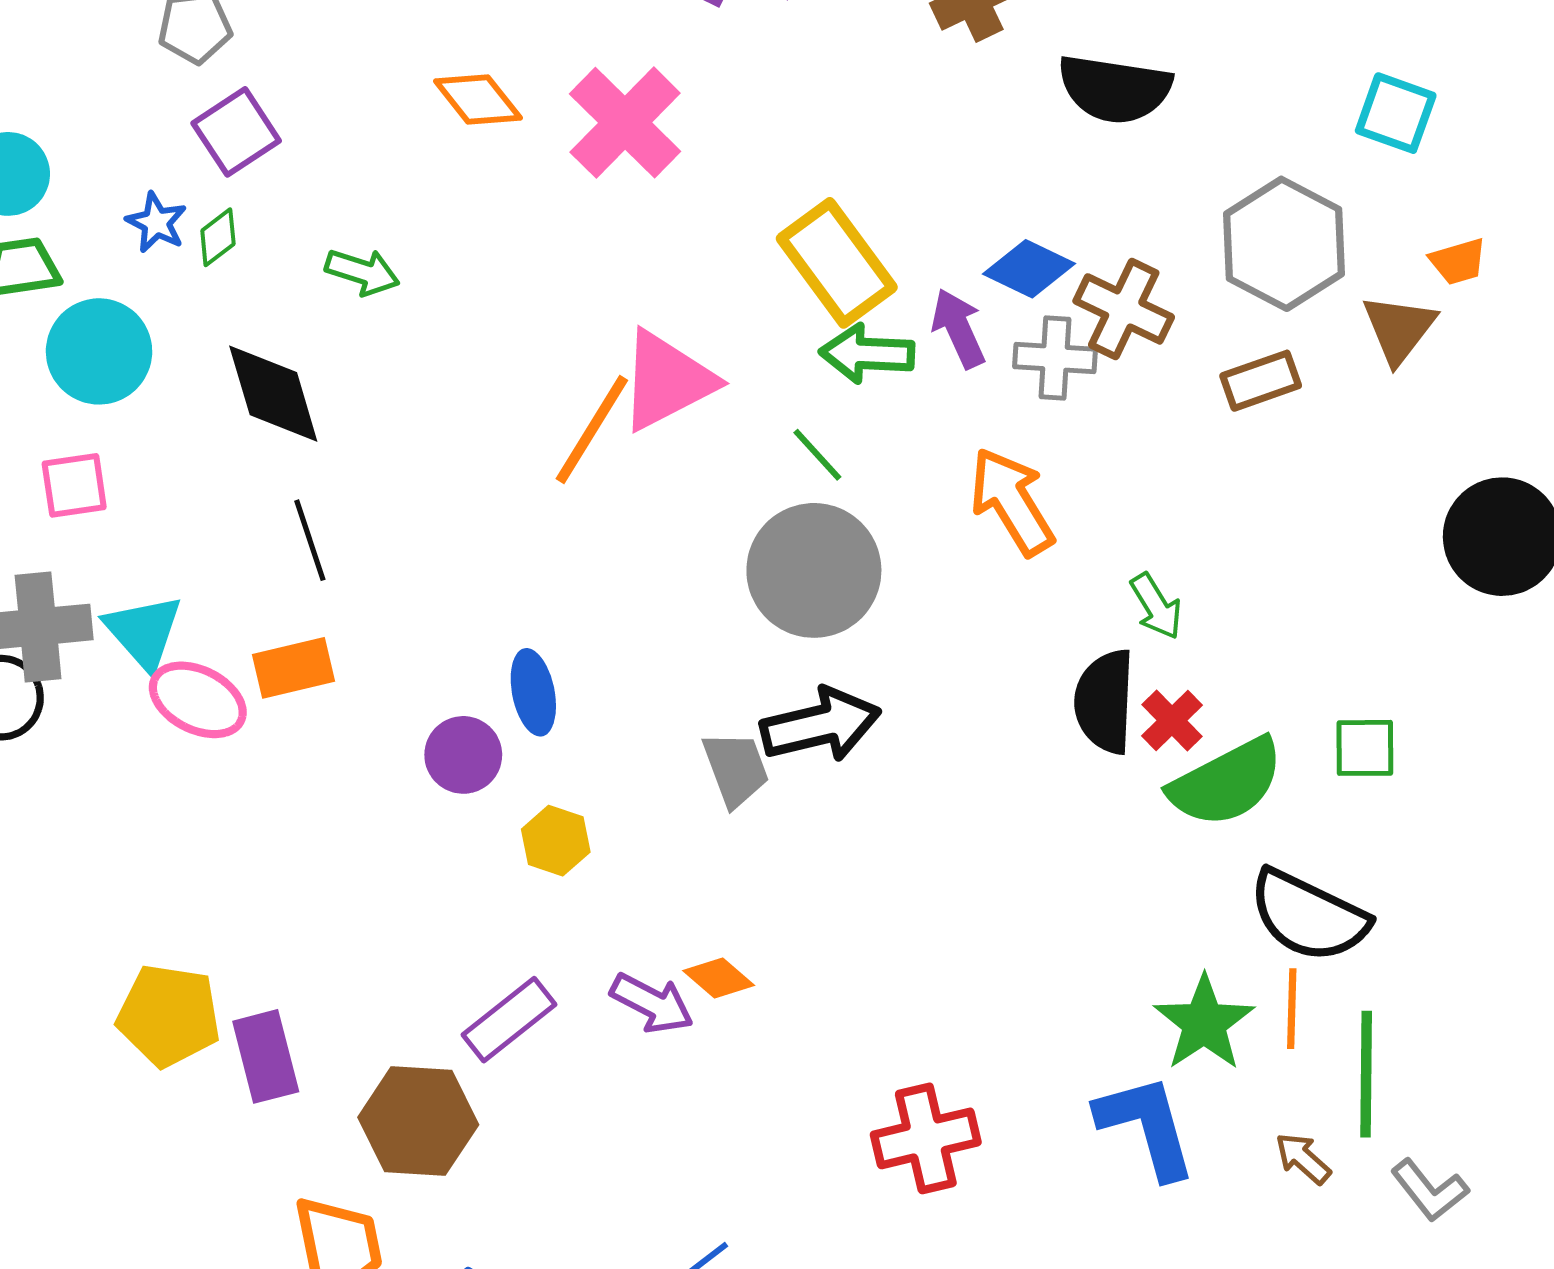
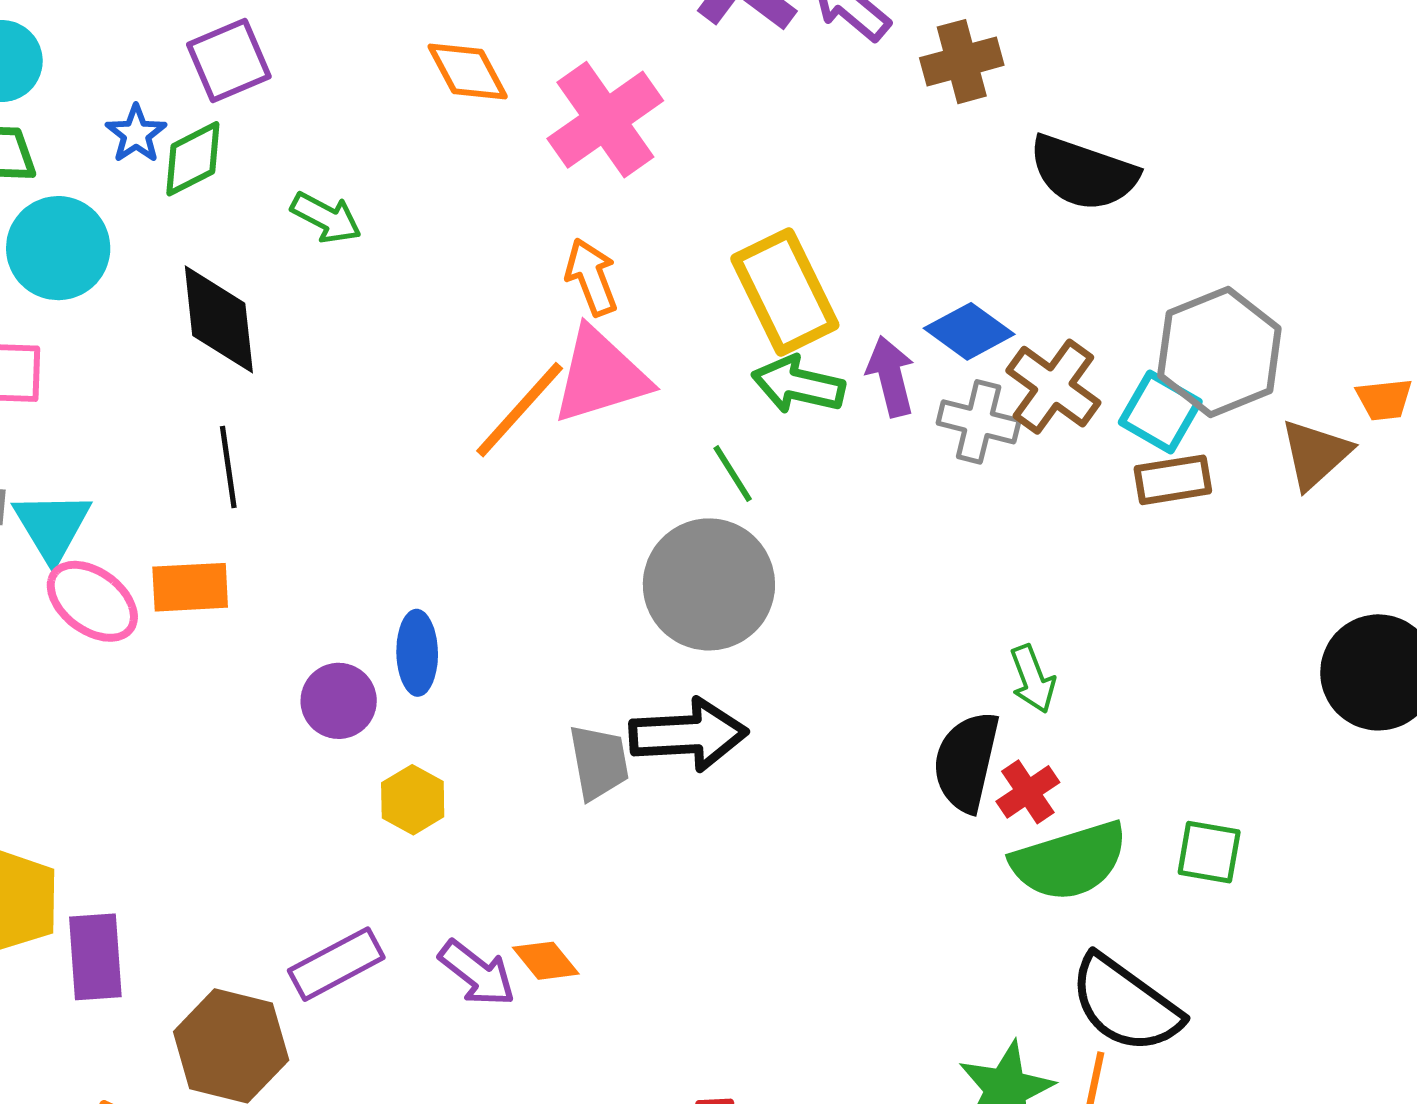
cyan square: (1396, 113) -> (1160, 412), moved
green diamond: (218, 237) -> (193, 159), size x1.4
orange arrow: (1012, 502) -> (591, 277), moved, size x0.7

